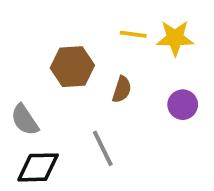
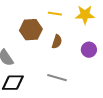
yellow line: (133, 34) -> (55, 14), moved
gray line: (103, 148) -> (57, 78), moved, turned -48

